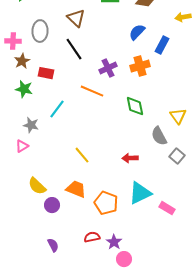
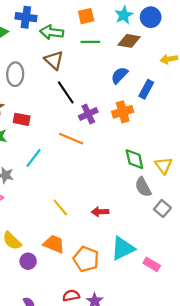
black line: (74, 49) -> (66, 92), moved
green diamond: (135, 106) -> (134, 159), moved
red arrow: (130, 158) -> (100, 212), moved

